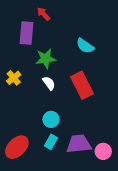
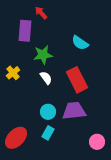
purple trapezoid: (79, 144) -> (74, 111), moved

